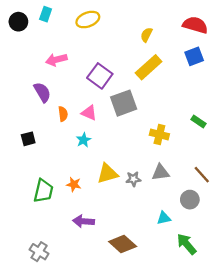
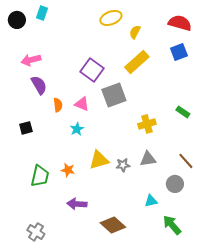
yellow ellipse: (88, 20) -> (111, 18), moved
pink arrow: (56, 60) -> (31, 60), moved
yellow cross: (159, 134) -> (147, 124), turned -30

